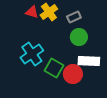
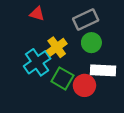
yellow cross: (49, 12) -> (57, 47), moved
gray rectangle: (74, 17) -> (86, 19), size x1.5

